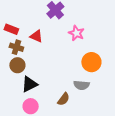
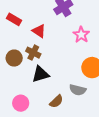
brown cross: (16, 47) -> (33, 53), moved
black triangle: (30, 84) -> (40, 74), moved

